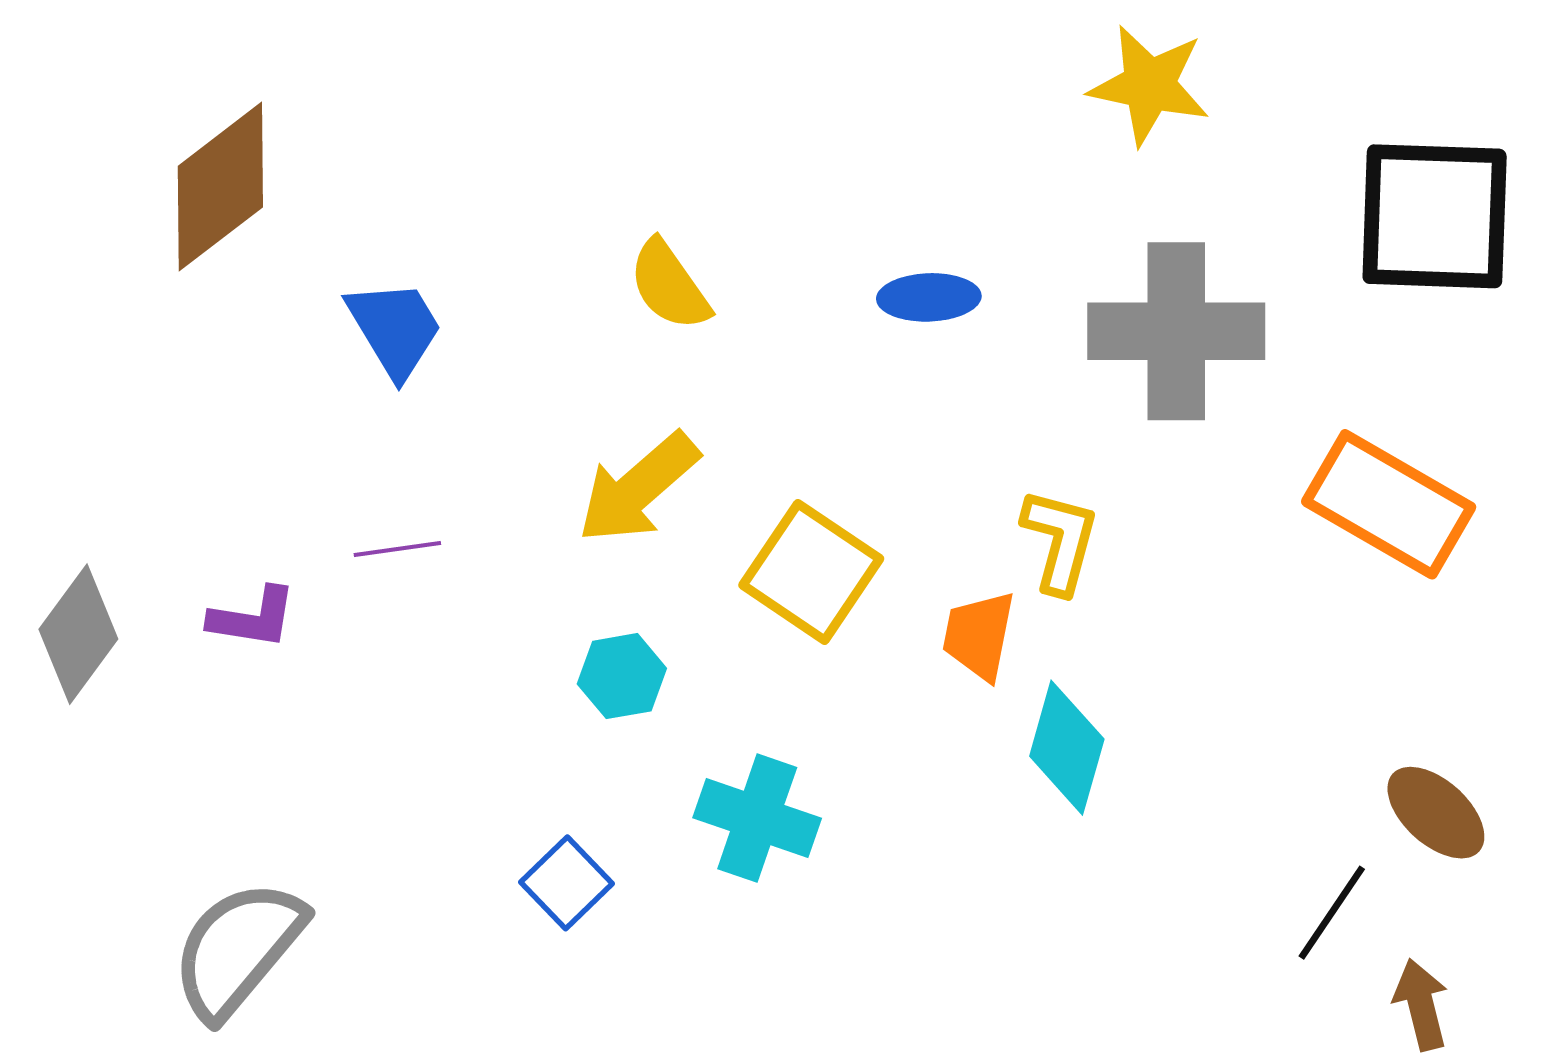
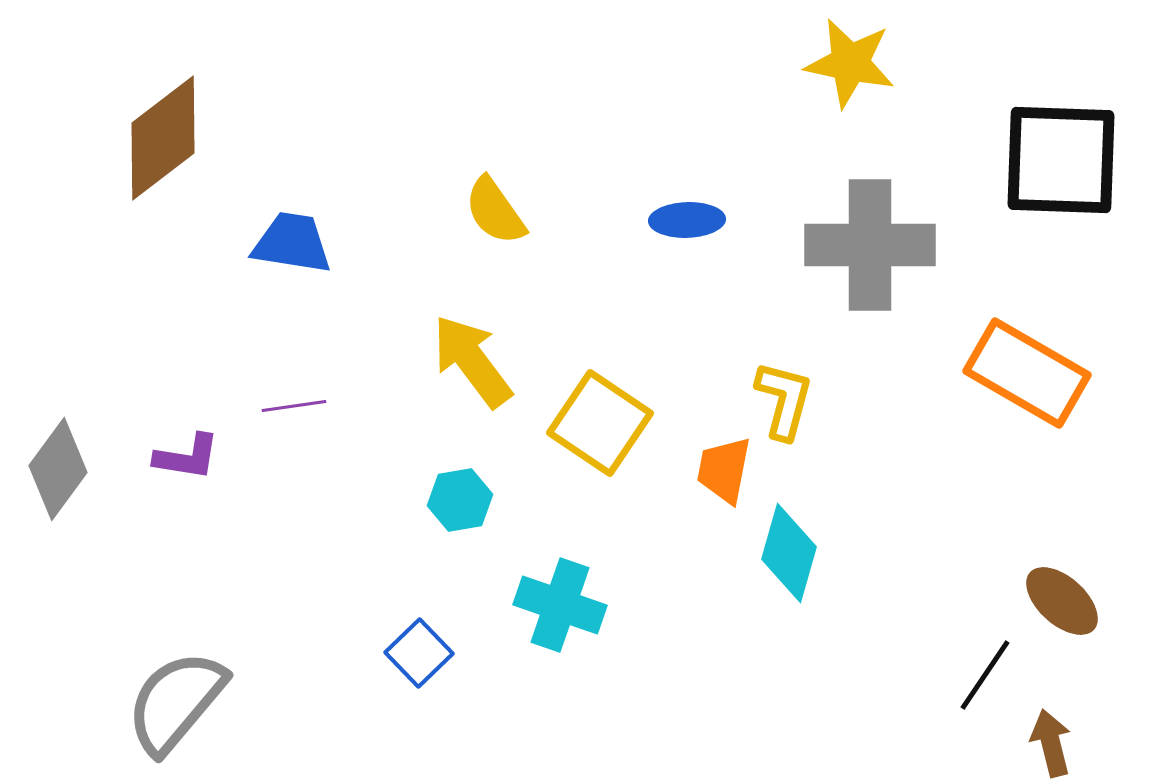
blue trapezoid: (395, 329) -> (292, 243), turned -50
yellow arrow: (638, 488) -> (472, 361), turned 94

